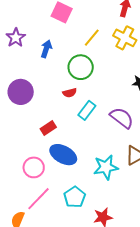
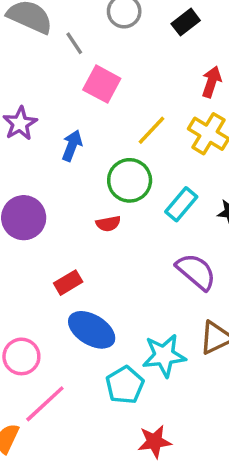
cyan rectangle: (87, 110) -> (181, 204), moved
pink circle: (34, 167) -> (21, 356), moved
cyan pentagon: (75, 197) -> (125, 385), moved

